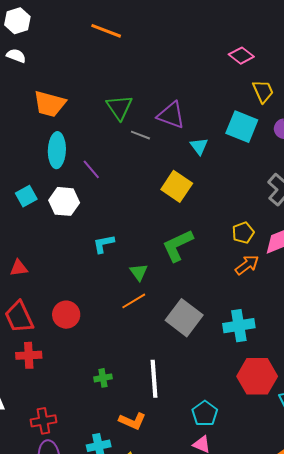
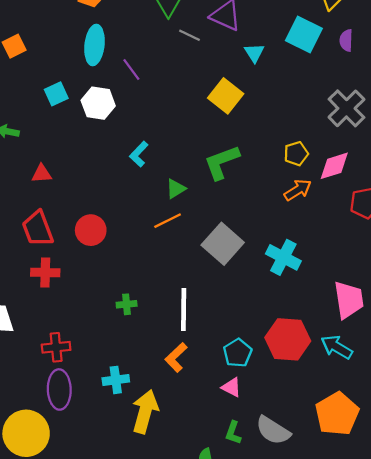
cyan L-shape: (104, 244) -> (139, 154), turned -40
green triangle: (139, 272) -> (176, 189), turned 30
cyan cross: (239, 326) -> (283, 257), turned 32
red hexagon: (257, 376) -> (288, 339), moved
orange L-shape: (132, 421) -> (176, 357), moved, turned 108

